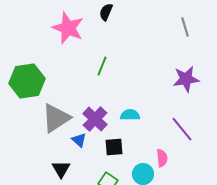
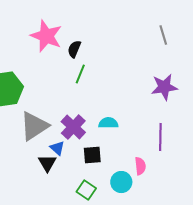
black semicircle: (106, 12) -> (74, 49), moved
purple line: (182, 129) -> (160, 137), turned 40
black triangle: (61, 169) -> (47, 163), moved

